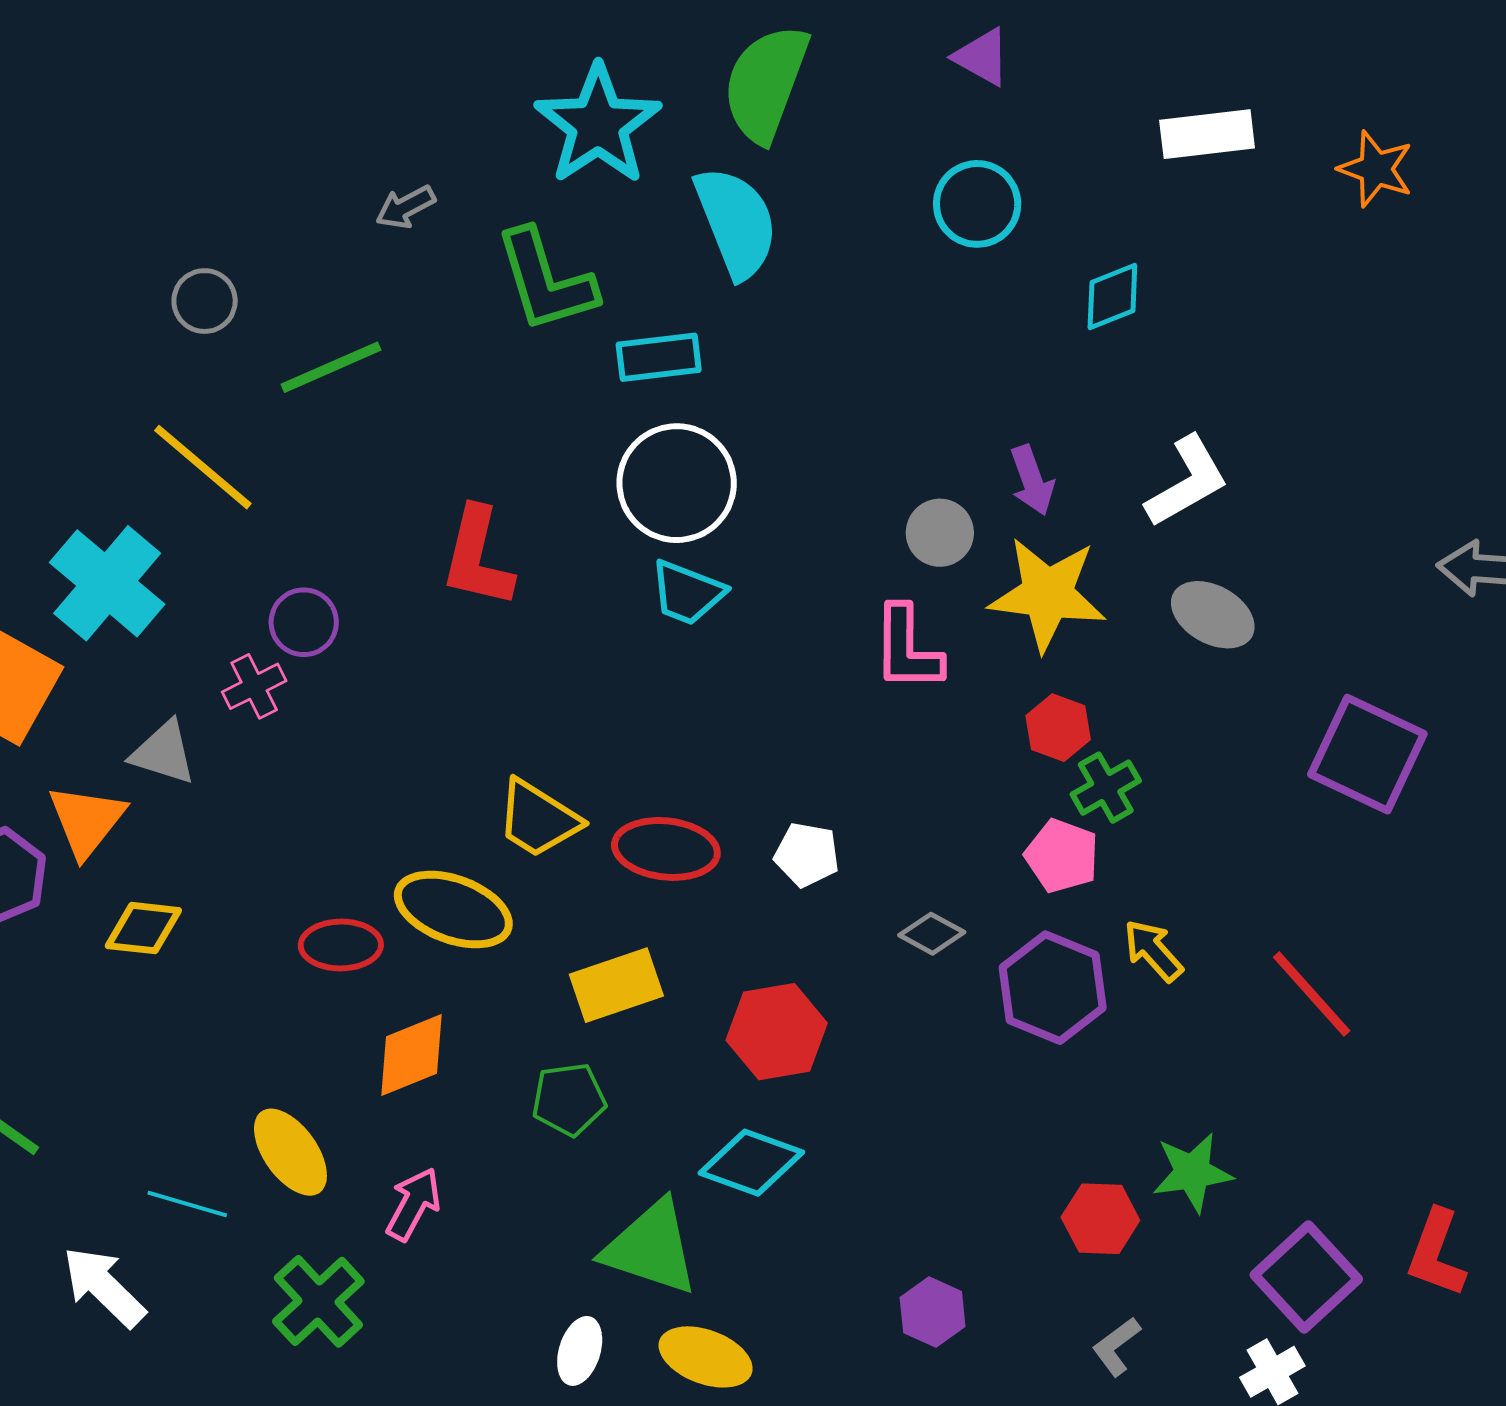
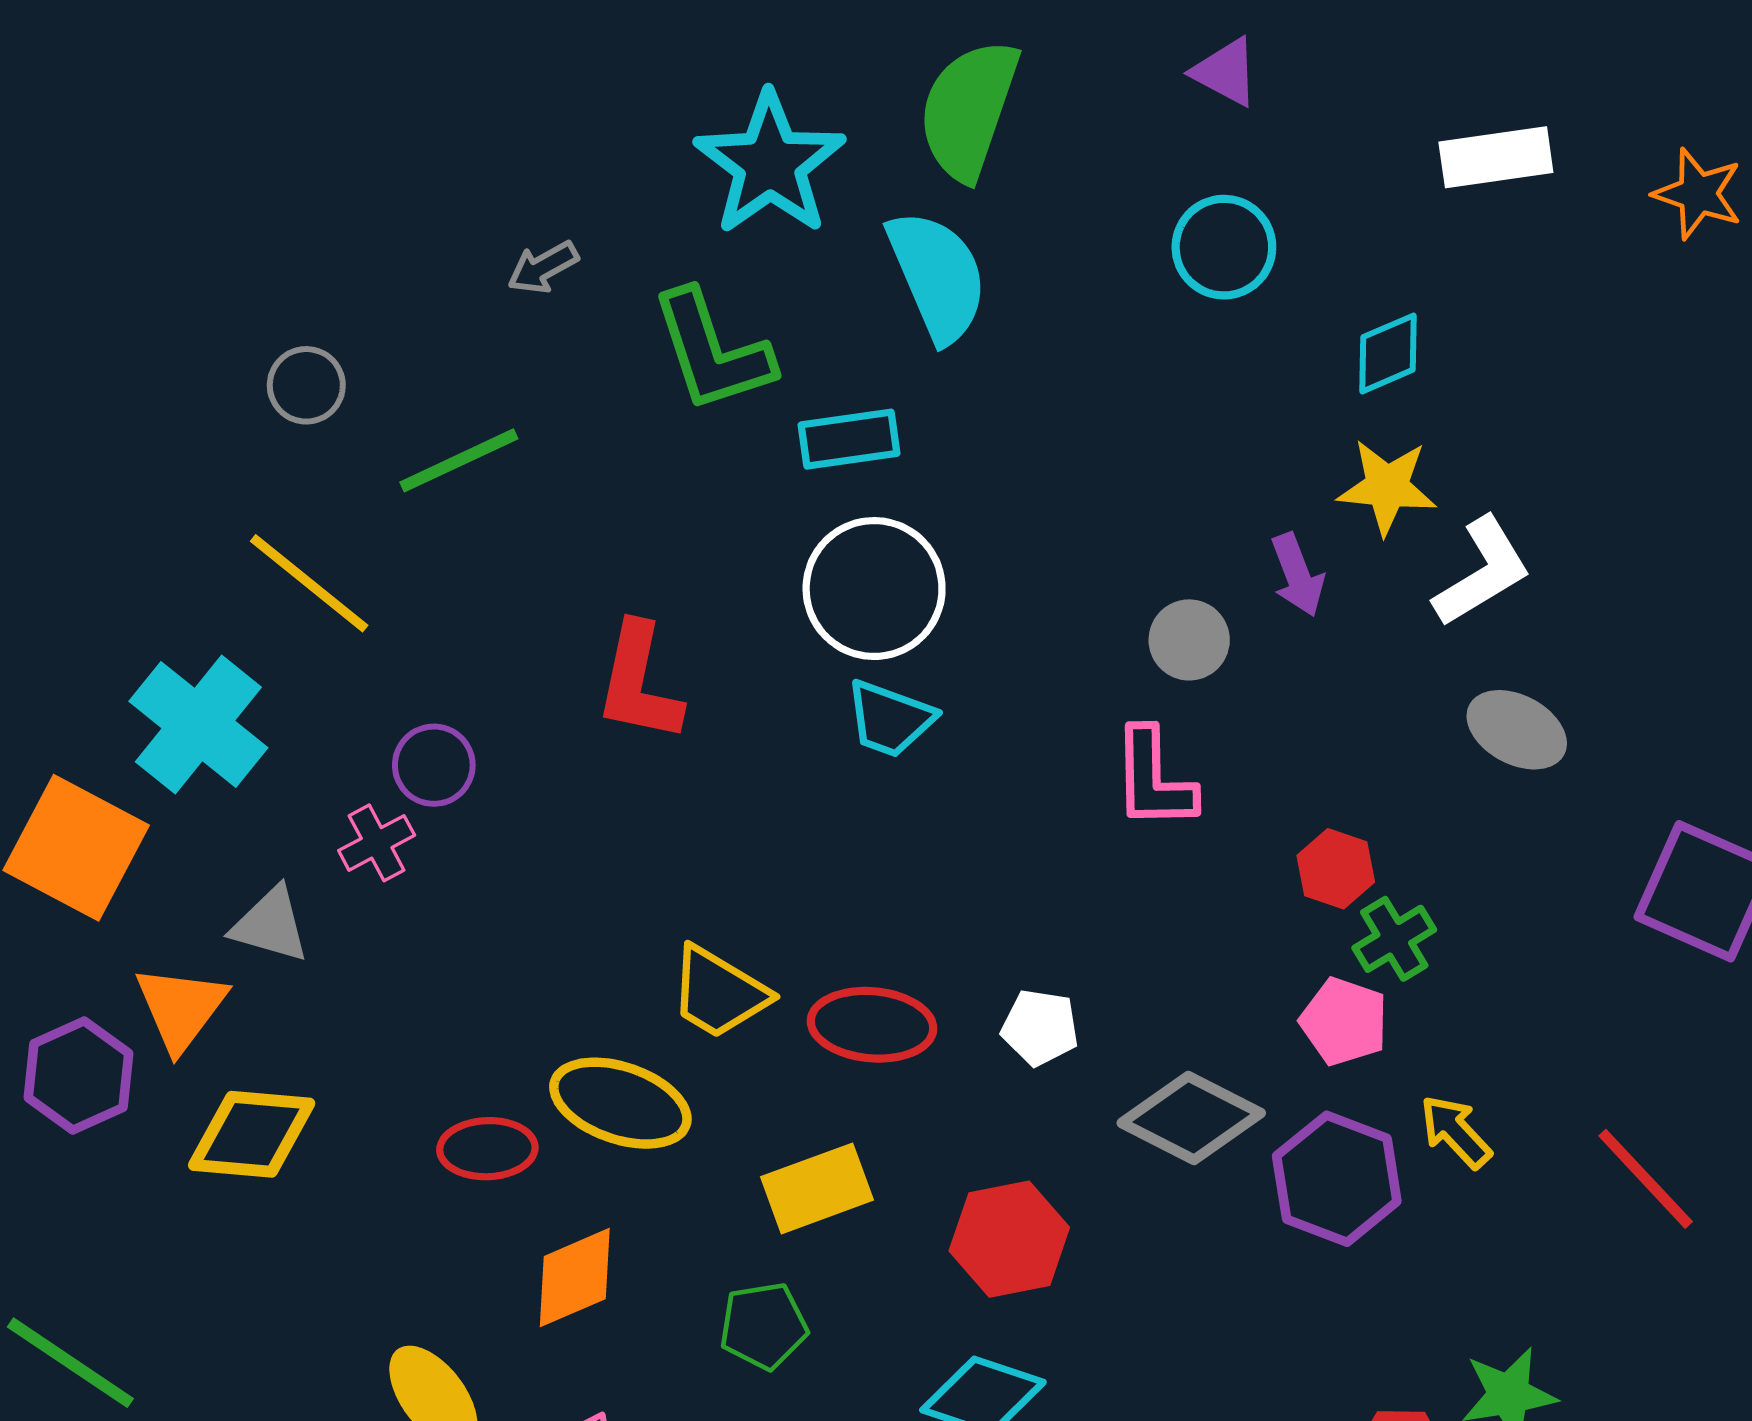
yellow star: (1047, 594) -> (1387, 487), moved, size x0.7
yellow diamond: (143, 928) -> (252, 1134), size x1.4
gray diamond: (932, 934) -> (1191, 1118), size x1.8

